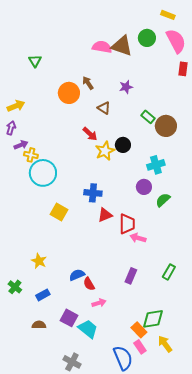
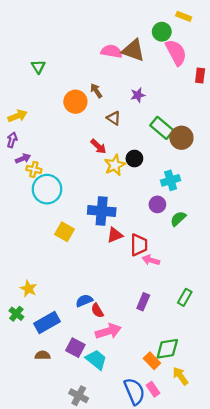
green circle: (147, 38) -> (162, 32), moved
pink semicircle: (176, 41) -> (176, 52), moved
green rectangle: (148, 117) -> (162, 128), size x1.5
blue cross: (93, 193) -> (102, 211), size x1.4
yellow star: (39, 261) -> (28, 289), moved
blue rectangle: (43, 295) -> (47, 322), size x1.6
pink arrow: (99, 303) -> (108, 331), size x1.6
pink rectangle: (140, 347) -> (153, 389), moved

